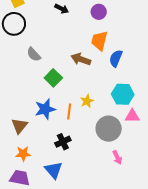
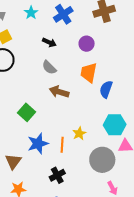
gray semicircle: (34, 54) -> (49, 67), moved
brown arrow: (81, 59) -> (59, 92), moved
green square: (53, 78) -> (26, 112), moved

